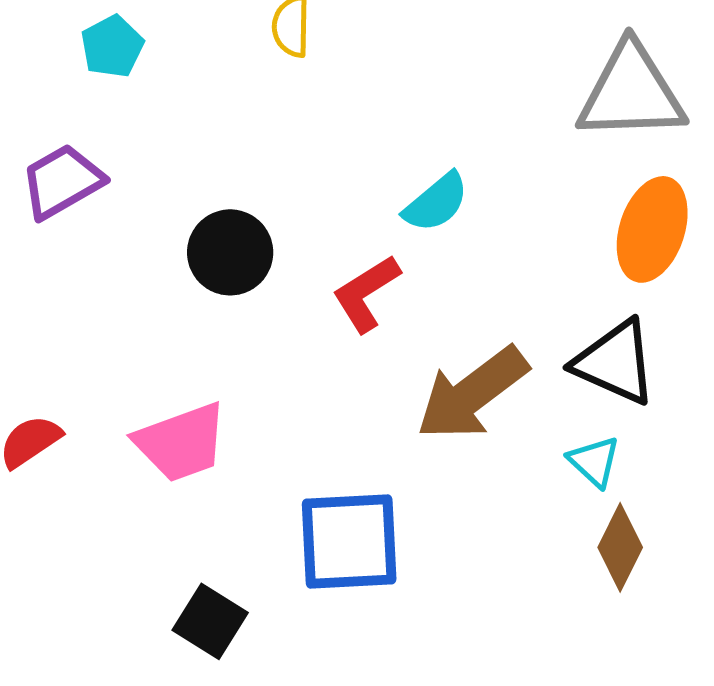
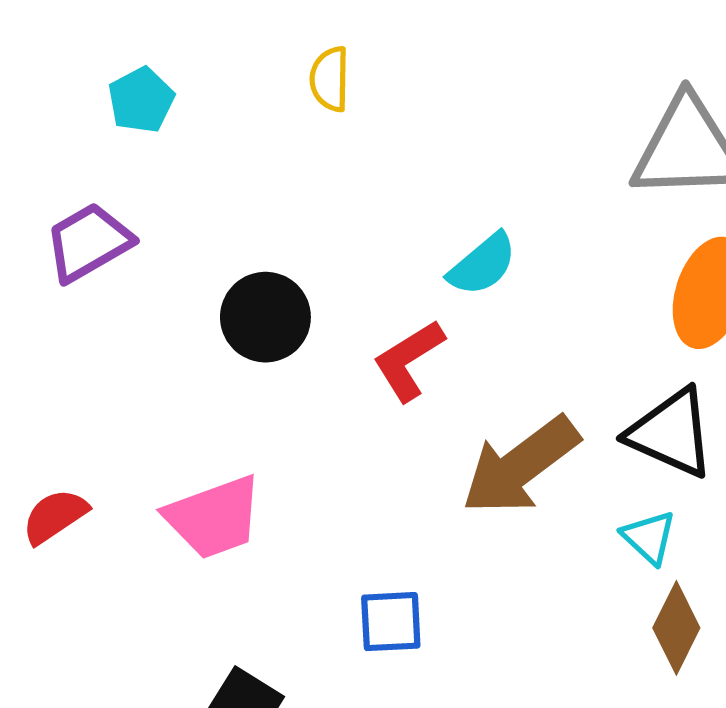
blue square: (349, 541) -> (391, 622), size x0.6

